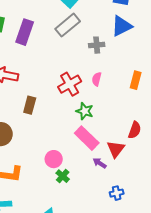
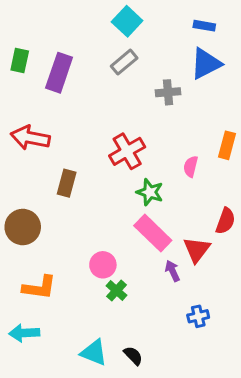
gray rectangle: (68, 25) -> (124, 62), size x0.7
pink semicircle: (97, 79) -> (191, 166), moved
purple arrow: (100, 163) -> (173, 271), turned 32

